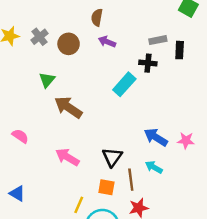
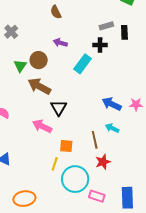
brown semicircle: (97, 17) -> (56, 12), turned -32
purple arrow: (107, 42) -> (60, 43), moved
brown circle: (69, 44) -> (39, 60), moved
black triangle: (112, 157) -> (59, 108), moved
orange square: (106, 187) -> (66, 146), moved

